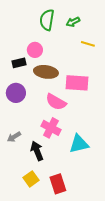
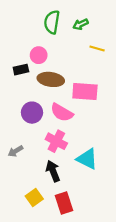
purple circle: (16, 93) -> (32, 113), moved
cyan triangle: (79, 144) -> (87, 159), turned 40
black arrow: (37, 151) -> (53, 171), moved

